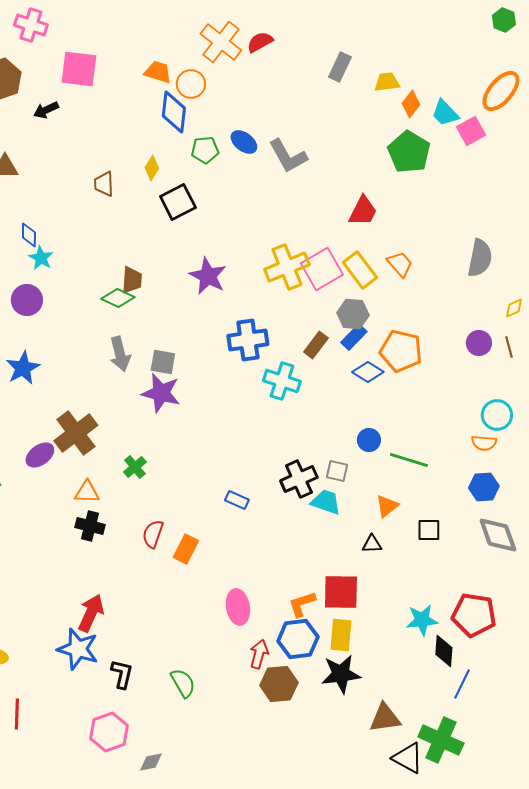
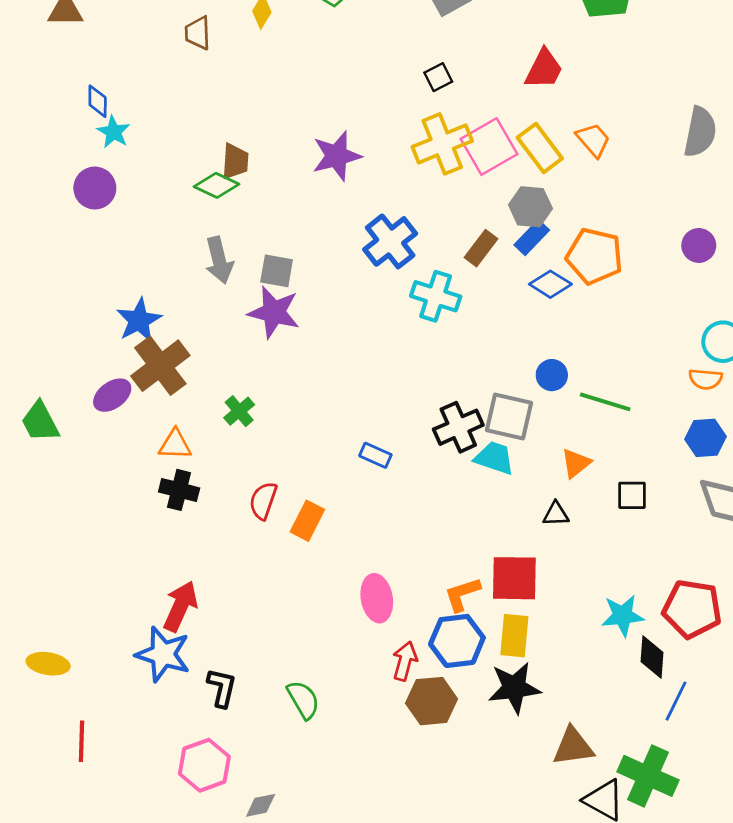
black square: (178, 202) -> (438, 77), moved, size x0.6
purple star: (208, 276) -> (337, 156), turned 30
blue cross: (248, 340) -> (390, 241), turned -30
blue star: (23, 368) -> (139, 320), moved
gray square: (337, 471) -> (509, 416), size x1.6

